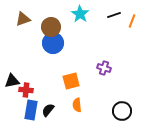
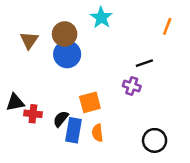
black line: (114, 15) -> (144, 63), moved
brown triangle: (23, 19) -> (29, 40), moved, turned -35
blue rectangle: (31, 110) -> (73, 130), moved
black semicircle: (48, 110) -> (61, 119), moved

